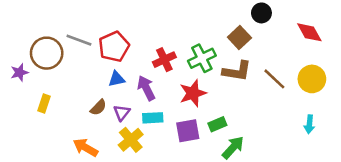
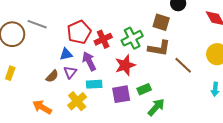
brown square: (239, 38) -> (161, 22), turned -30
red pentagon: (114, 47) -> (79, 32), moved
brown line: (274, 79) -> (183, 65), moved
purple triangle: (122, 113) -> (70, 72), moved

